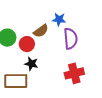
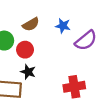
brown semicircle: (41, 31) -> (31, 24), moved
purple semicircle: (71, 39) -> (86, 40), moved, turned 50

